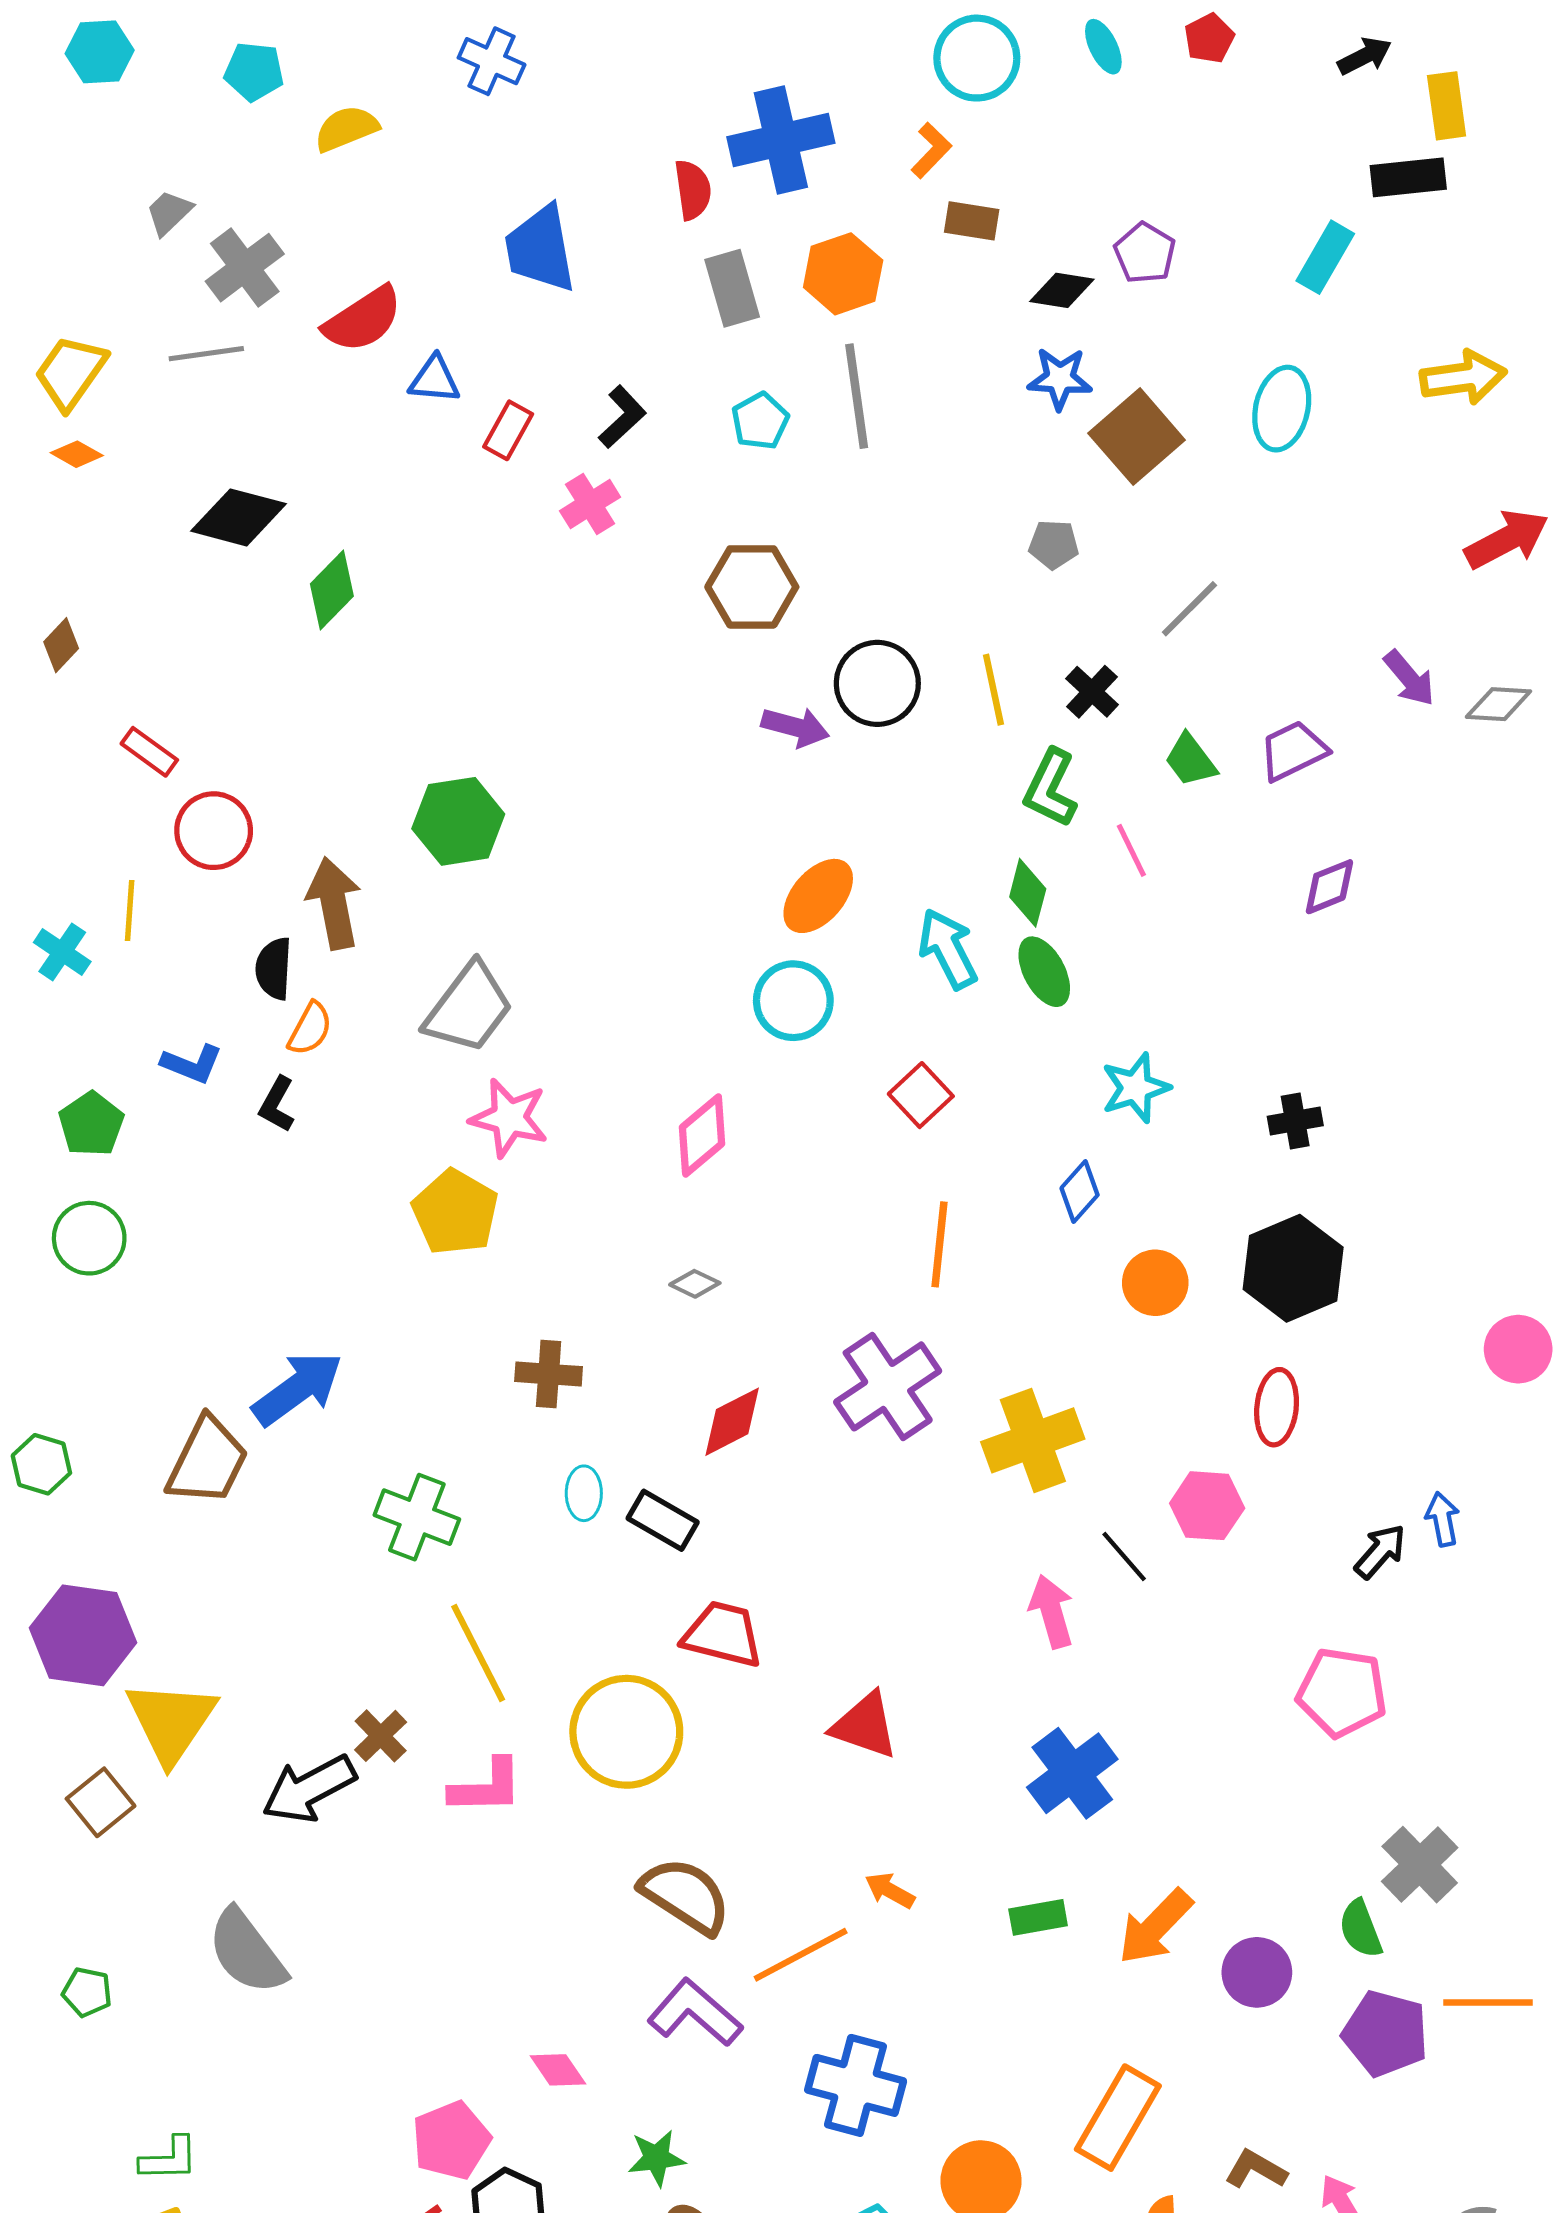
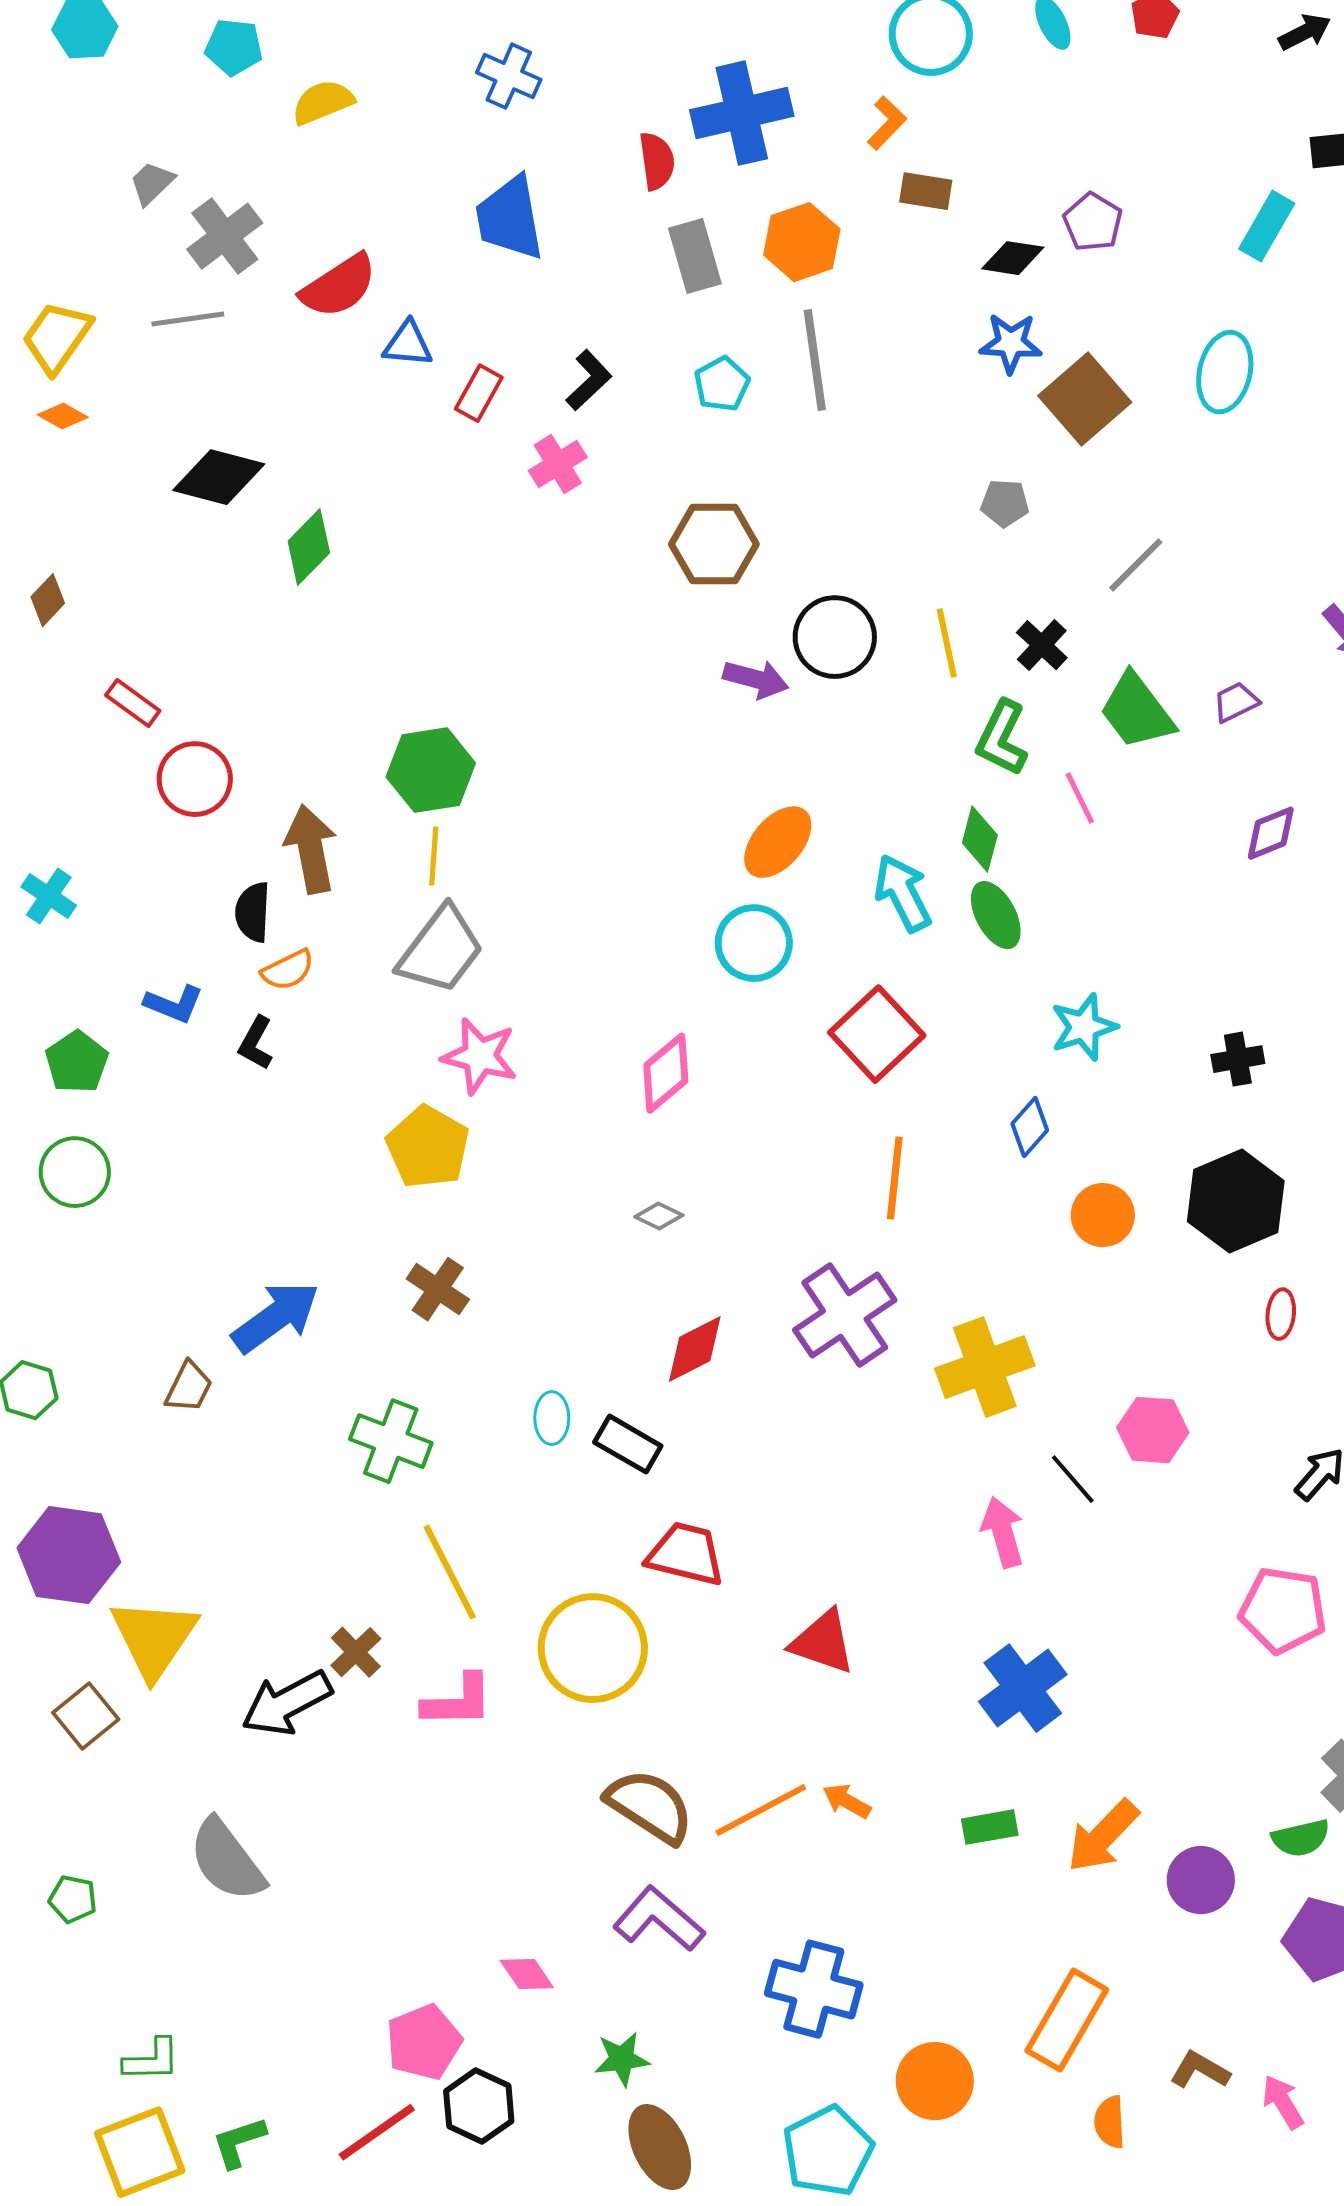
blue cross: (492, 61) -> (509, 76), moved
purple trapezoid: (1293, 751) -> (1236, 702), size x0.7
green trapezoid: (1190, 760) -> (1137, 711), size x1.5
yellow line: (130, 910) -> (434, 856), moved
orange semicircle: (310, 1029) -> (288, 970), turned 36
red square: (921, 1095) -> (877, 1034), size x1.5
brown cross: (549, 1374) -> (438, 1289), moved, turned 30
red ellipse: (1277, 1407) -> (1281, 1314), moved, size x0.7
brown trapezoid: (207, 1461) -> (189, 1387), size x0.6
green semicircle: (1361, 1929) -> (1301, 1838), turned -82
orange line: (801, 1955) -> (761, 1810), moved

